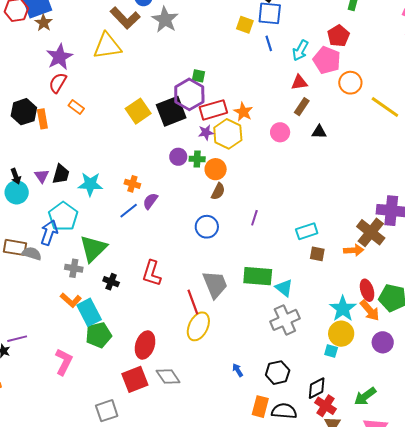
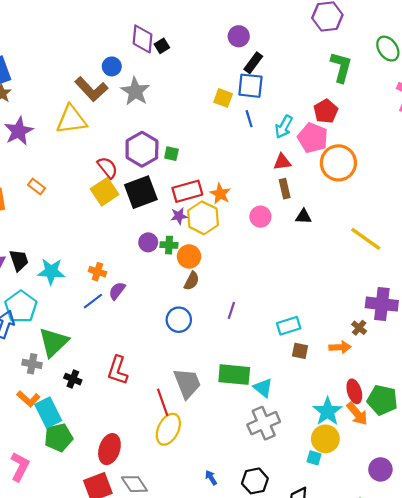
red semicircle: (58, 83) -> (107, 168), moved, turned 110
orange circle: (350, 83) -> (338, 163), size x1.4
purple hexagon: (189, 94) -> (142, 149), moved
brown rectangle: (302, 107) -> (285, 189), turned -48
yellow line: (385, 107) -> (366, 239), moved
black trapezoid: (61, 174) -> (19, 260), turned -35
brown cross: (371, 232) -> (359, 328), size x0.5
purple circle: (383, 342) -> (380, 469), moved

